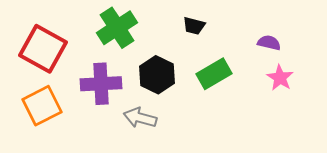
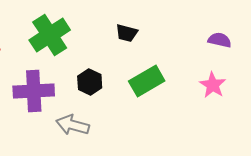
purple semicircle: (269, 43) -> (220, 40), moved
black hexagon: (157, 75) -> (90, 82), size x0.7

